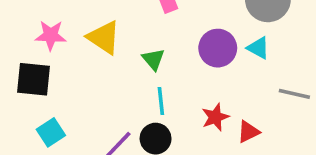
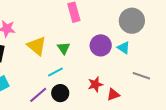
yellow triangle: (104, 37) -> (37, 46), moved
cyan line: (161, 101) -> (55, 72), moved, turned 63

